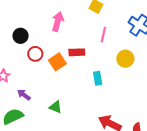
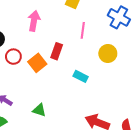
red rectangle: (77, 52) -> (57, 51), turned -63
cyan rectangle: (98, 78) -> (81, 76), turned -48

